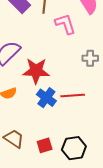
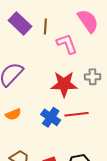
red star: (36, 71) -> (64, 84), moved

